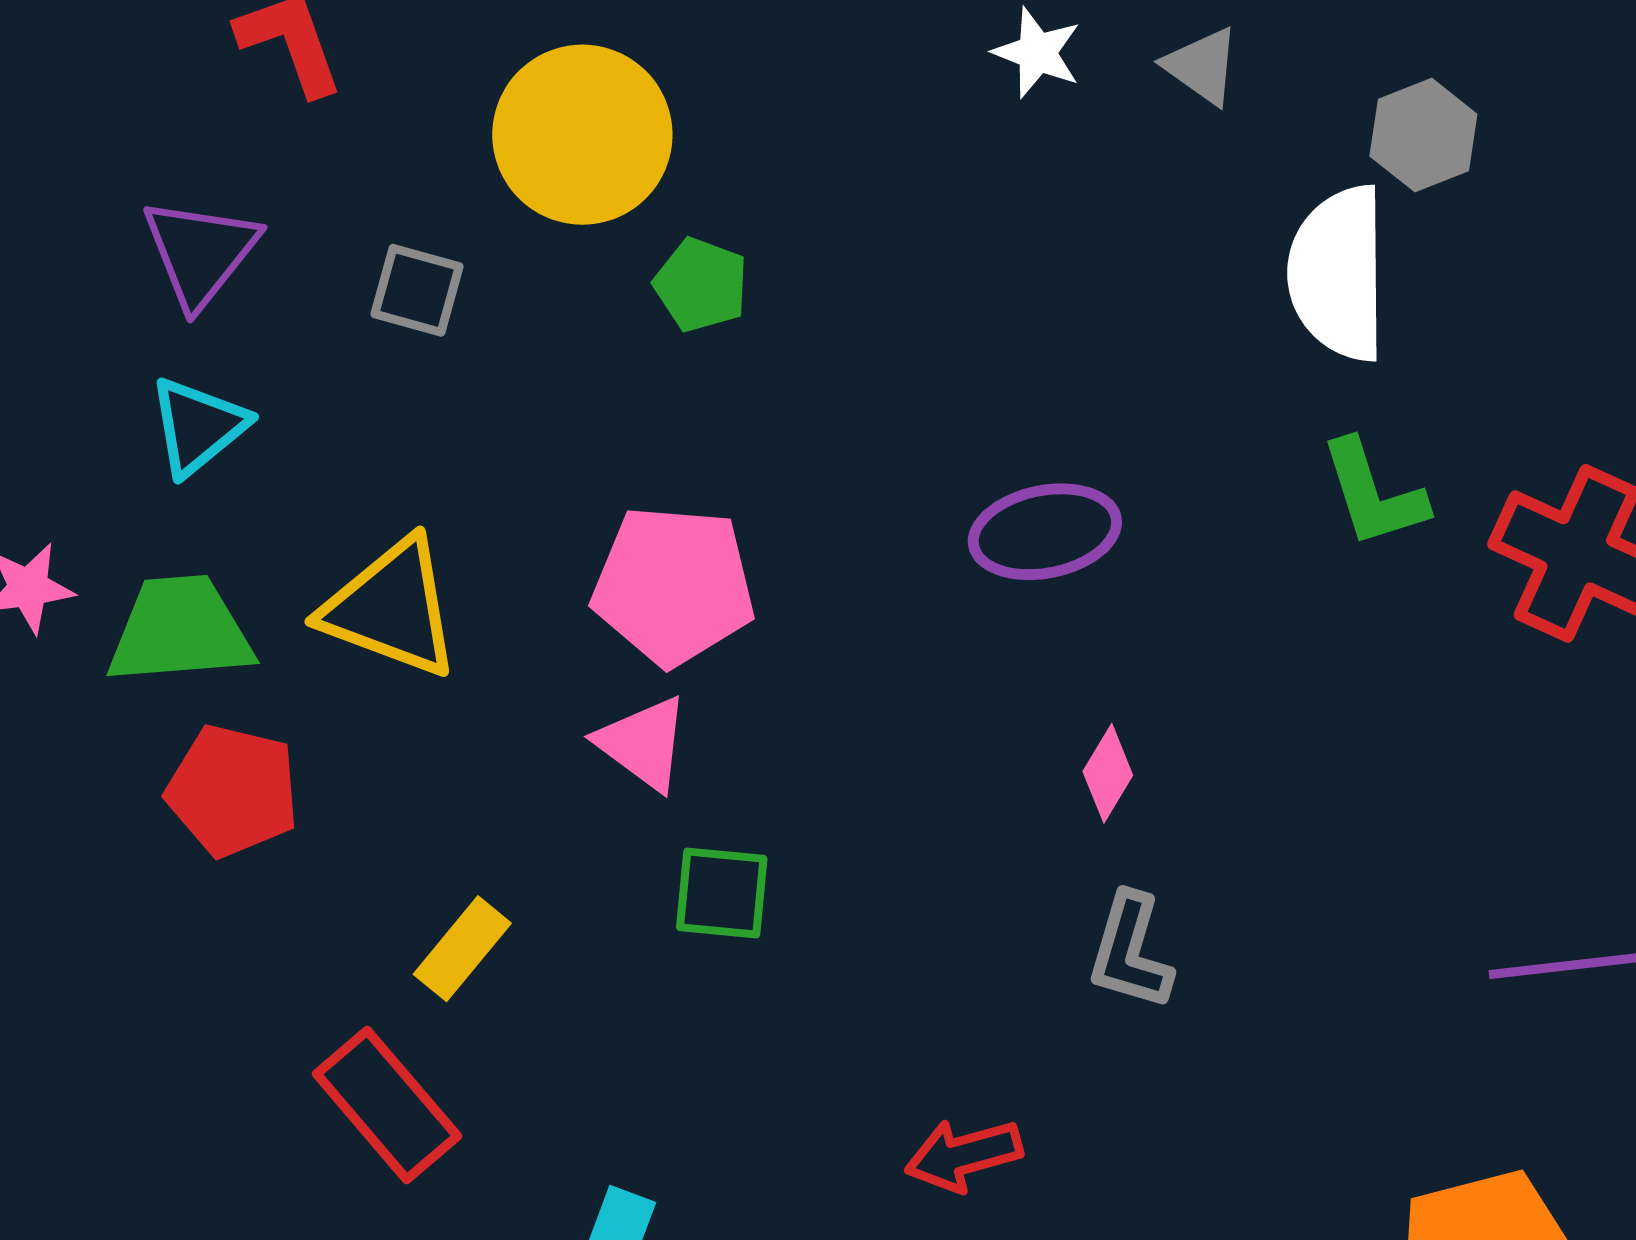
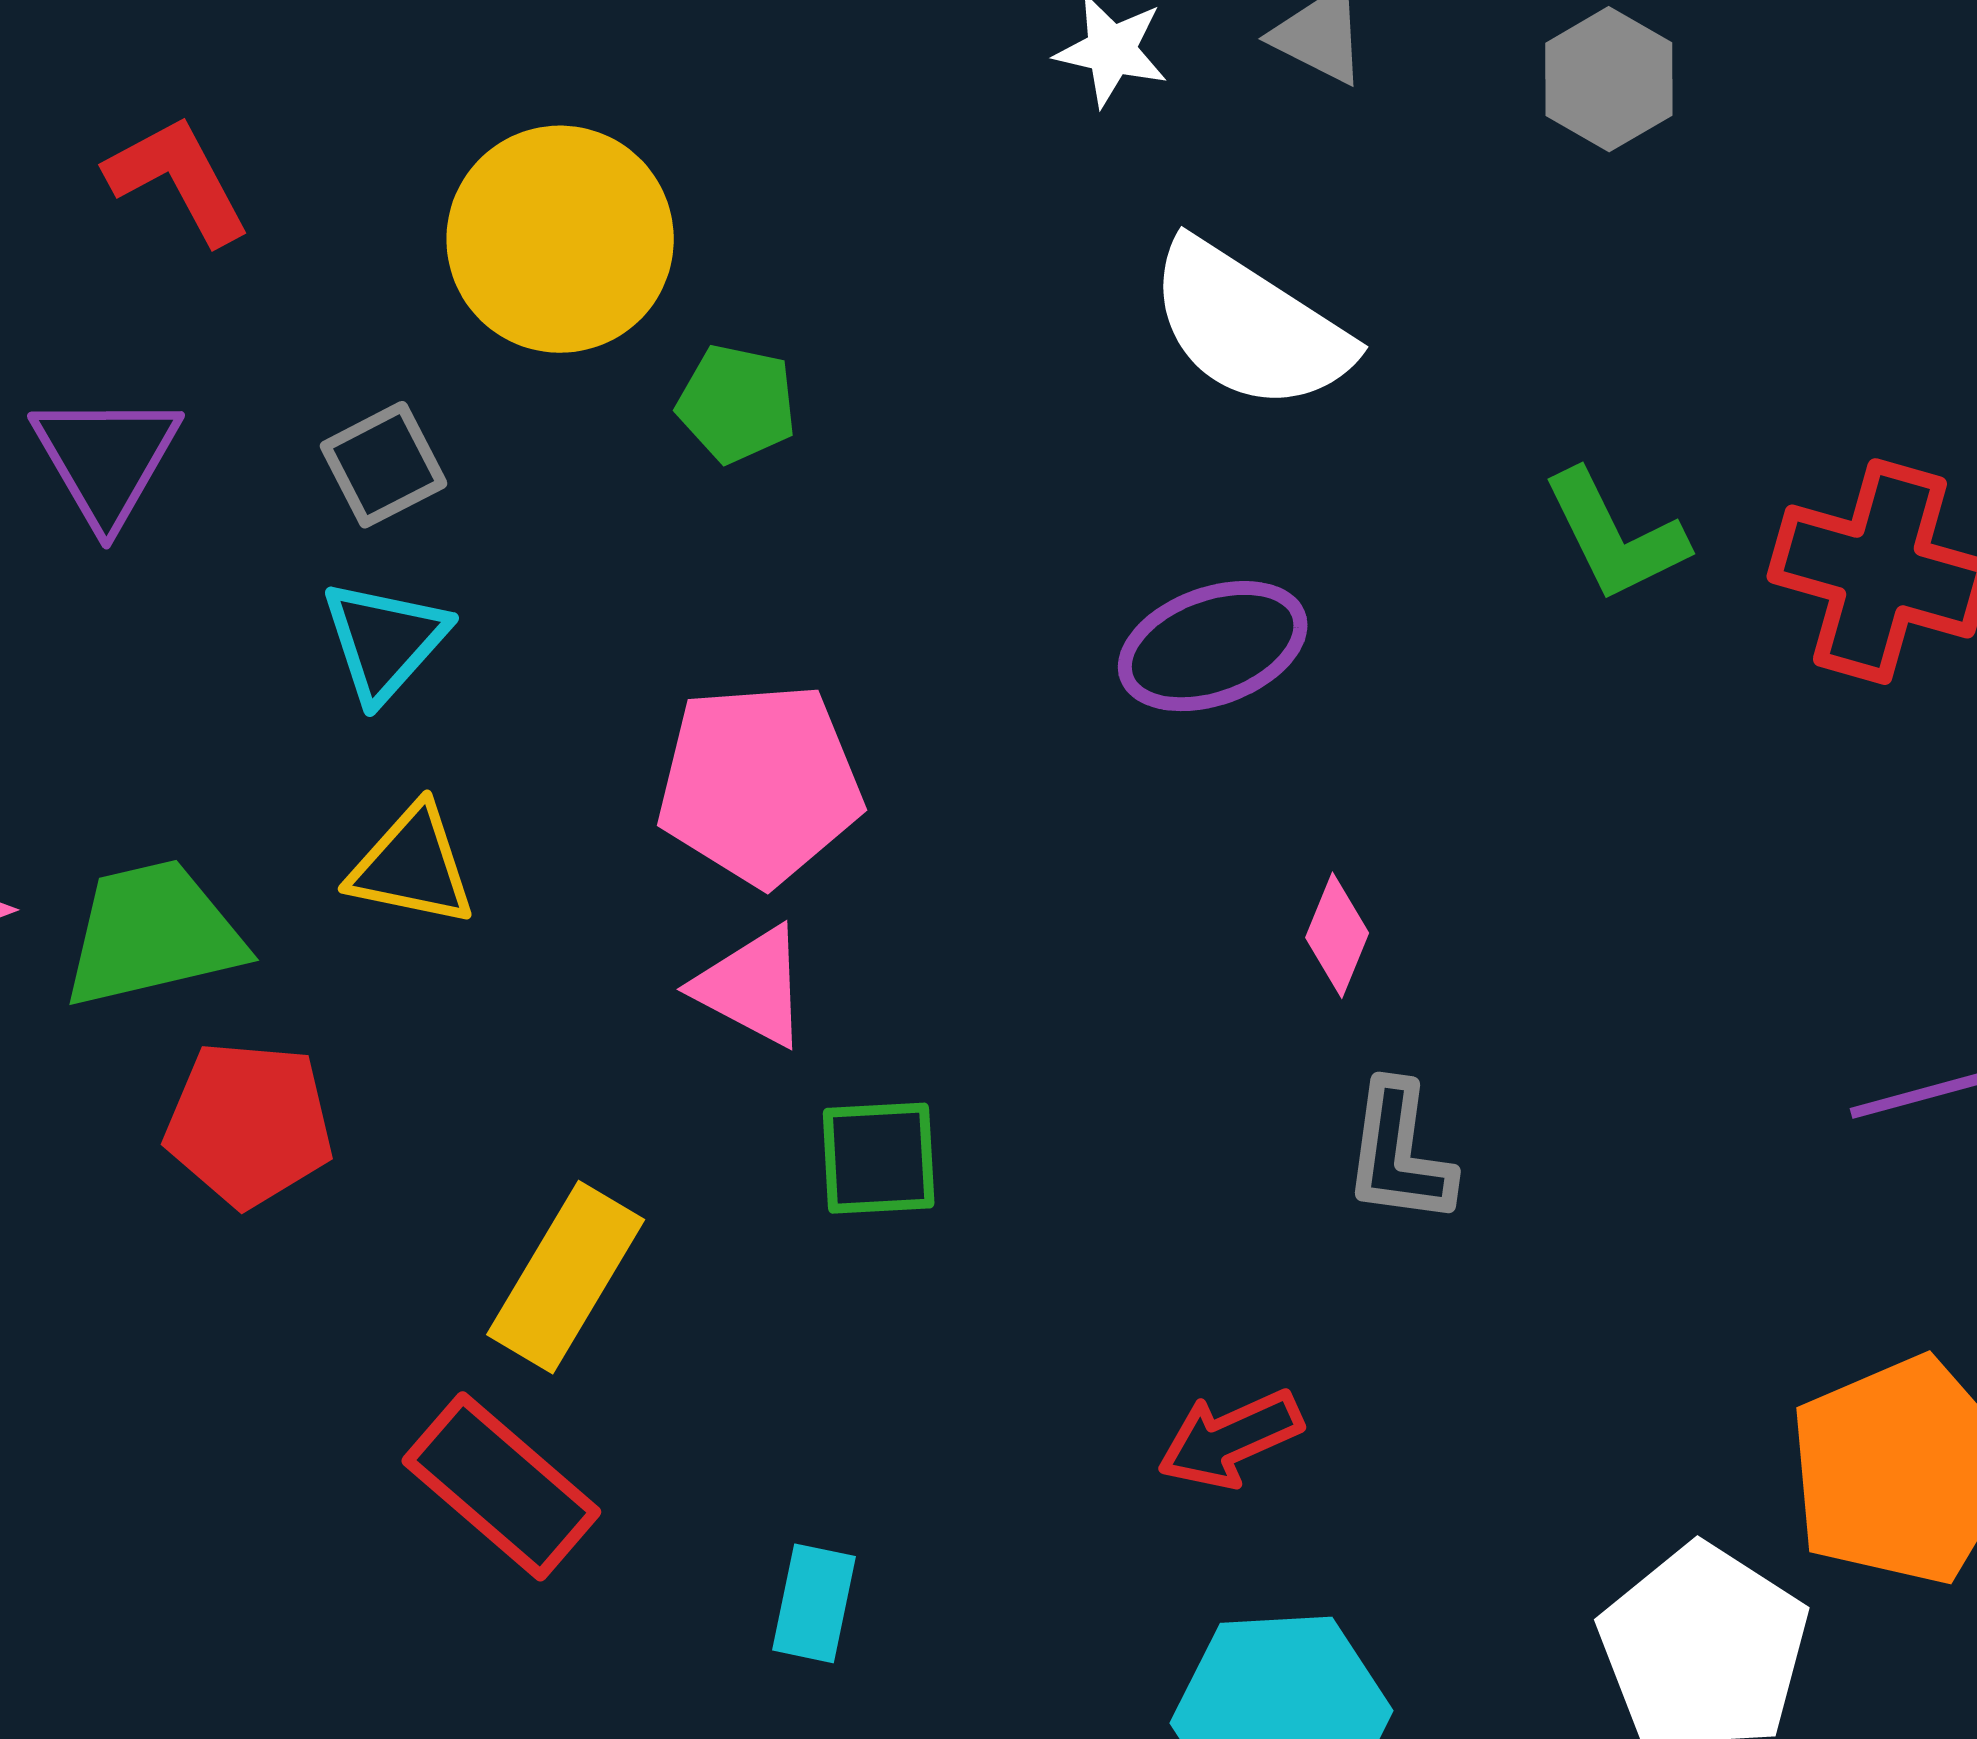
white semicircle: (1338, 273) -> (1249, 326), moved, turned -48
gray square: (417, 290) -> (384, 465), turned -34
cyan triangle: (198, 426) -> (385, 640), moved
yellow triangle: (391, 608) -> (412, 866), size x0.7
yellow rectangle: (462, 949) -> (566, 1277), size x1.4

